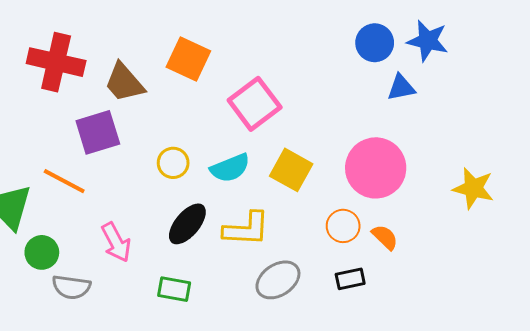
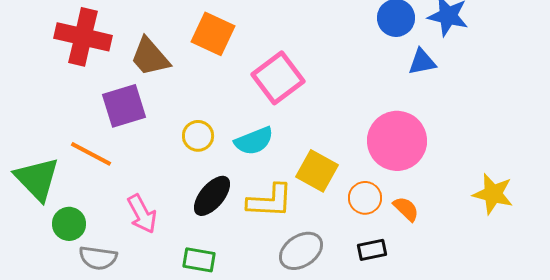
yellow square: (291, 170) -> (317, 171), moved
yellow star: (473, 188) -> (493, 194), moved

